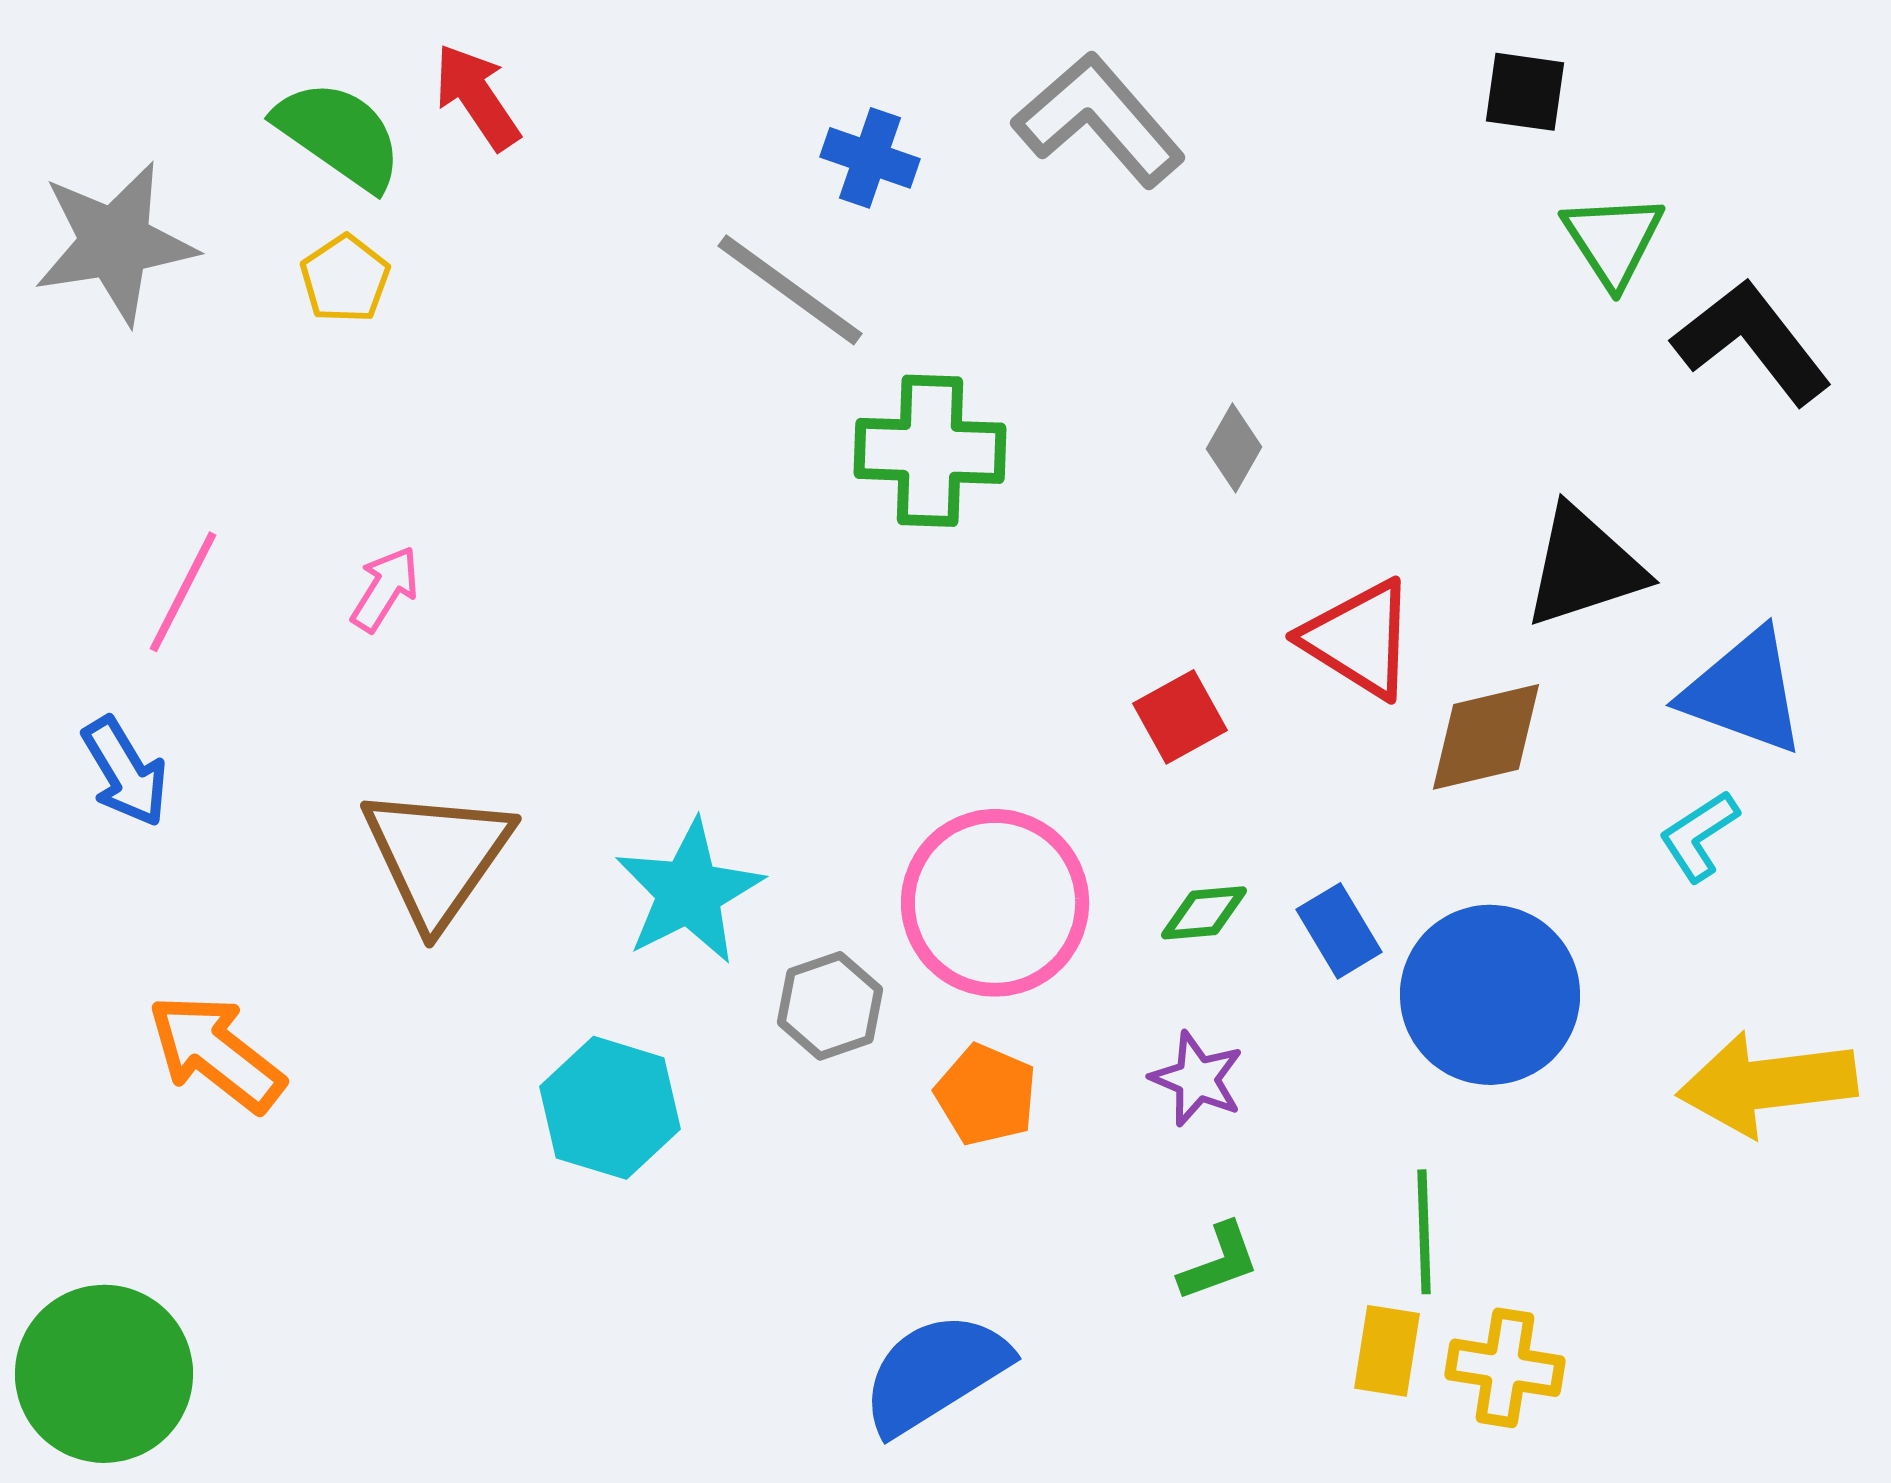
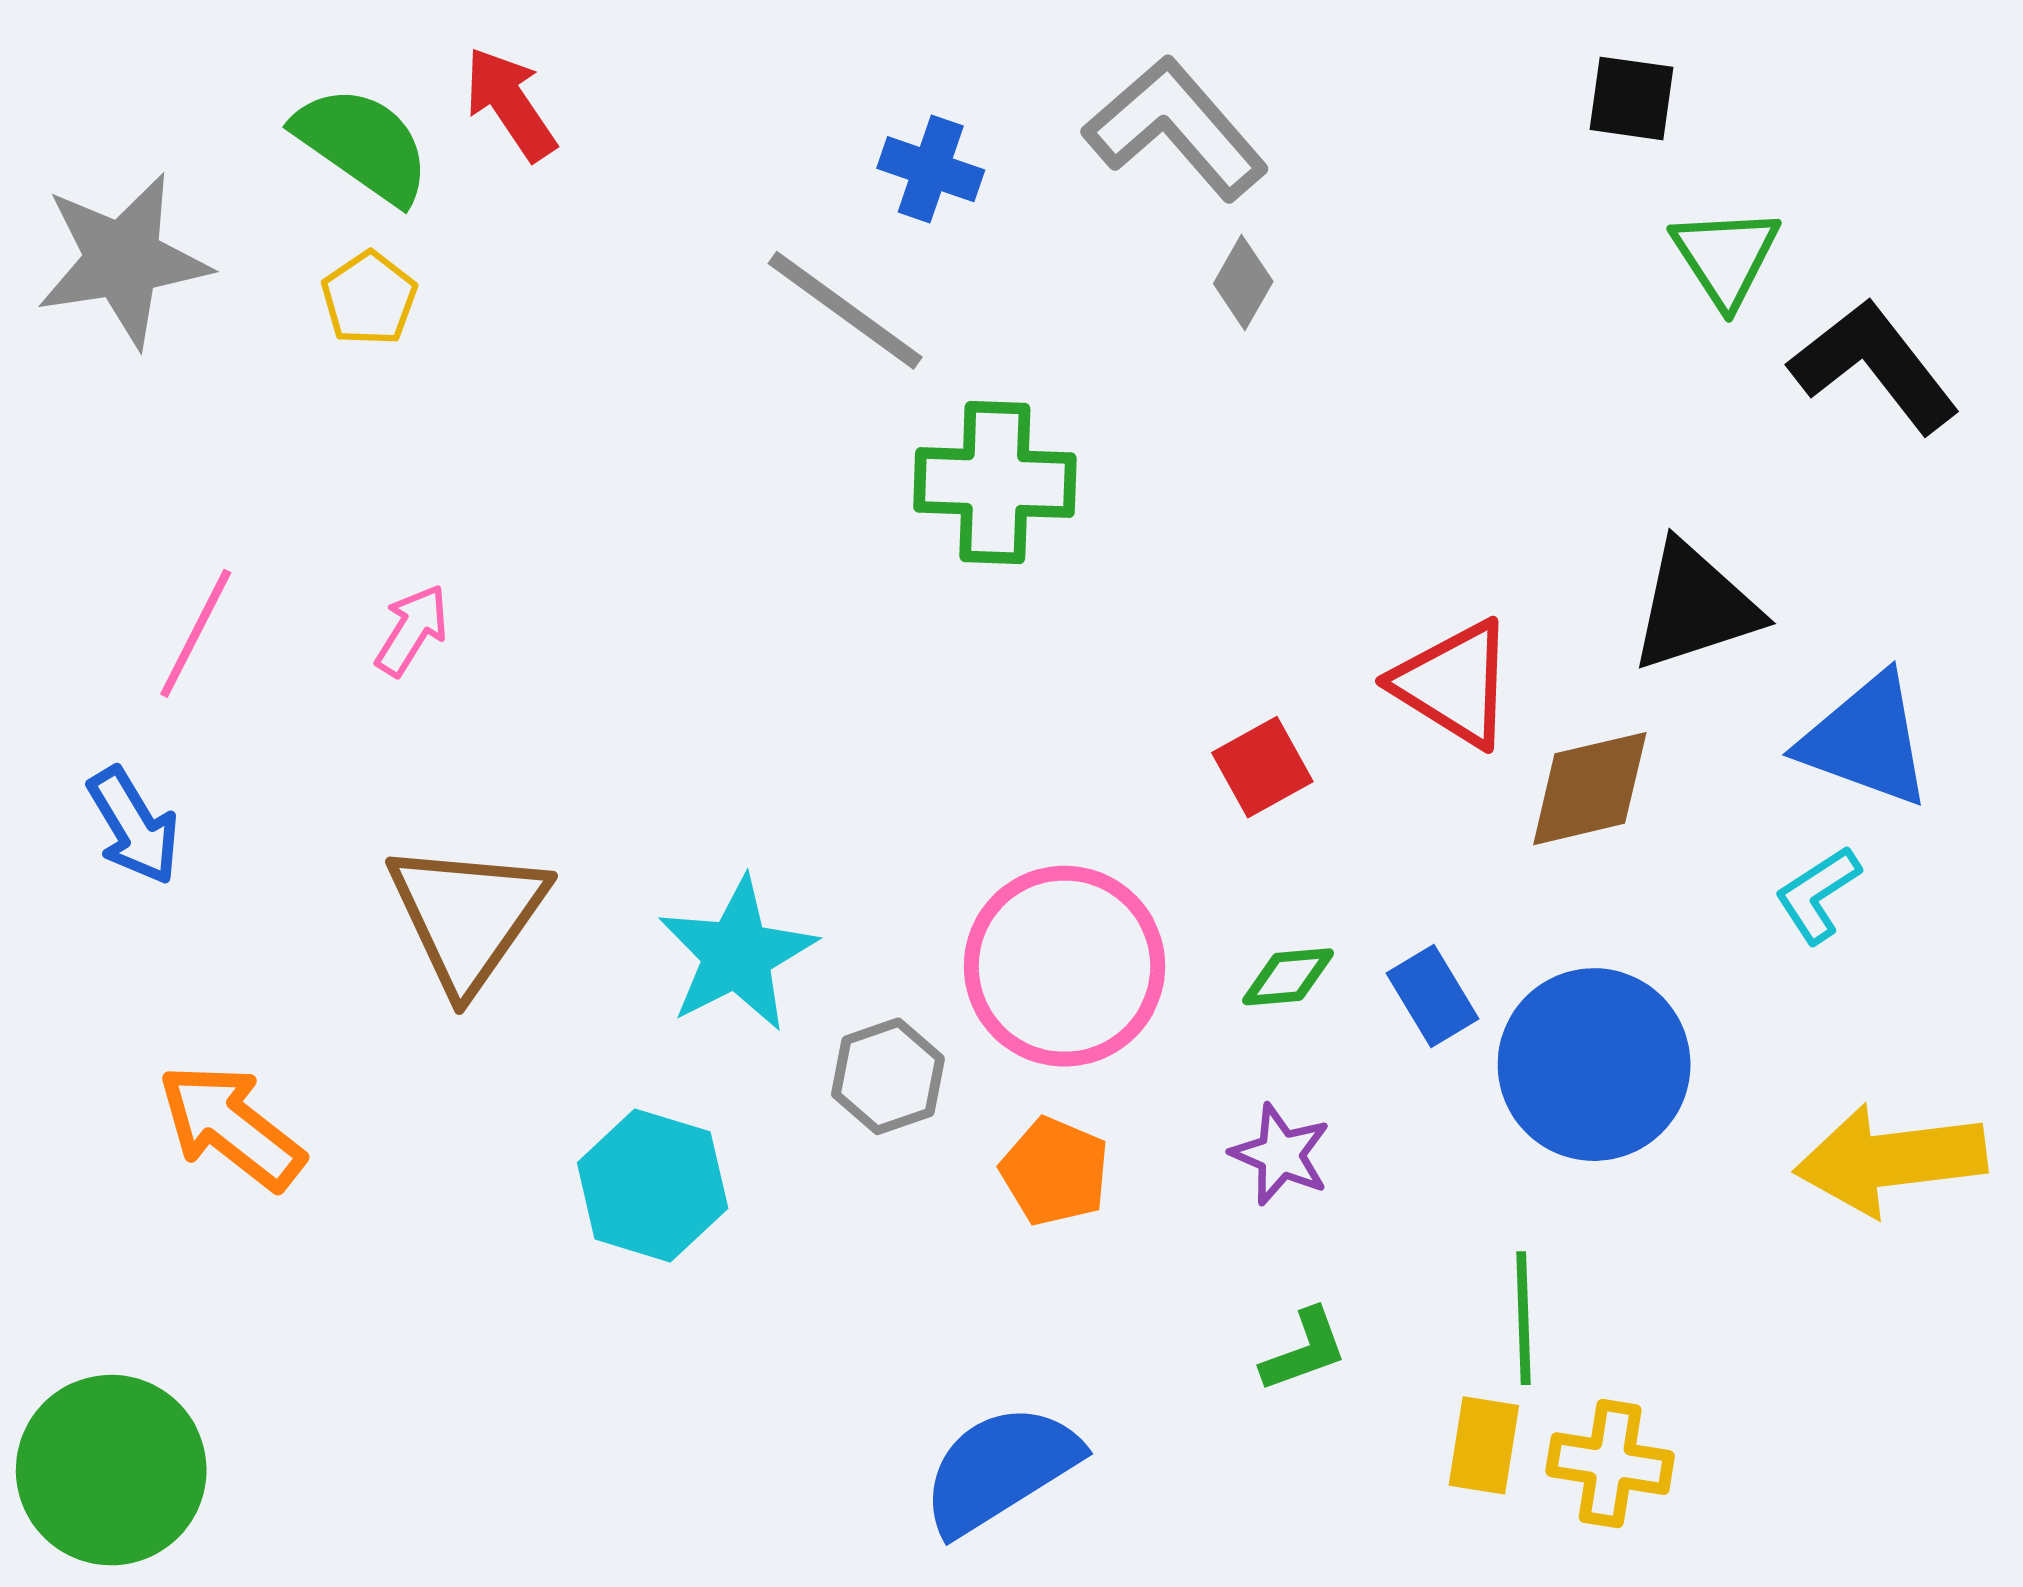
gray diamond: (1234, 448) -> (1243, 282), moved

